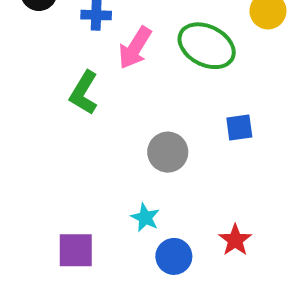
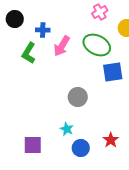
green L-shape: (84, 93) -> (29, 53), moved
blue square: (239, 128) -> (113, 72), moved, size x1.5

